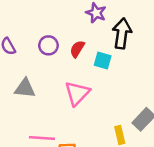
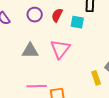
gray triangle: (25, 88) -> (30, 51), moved

